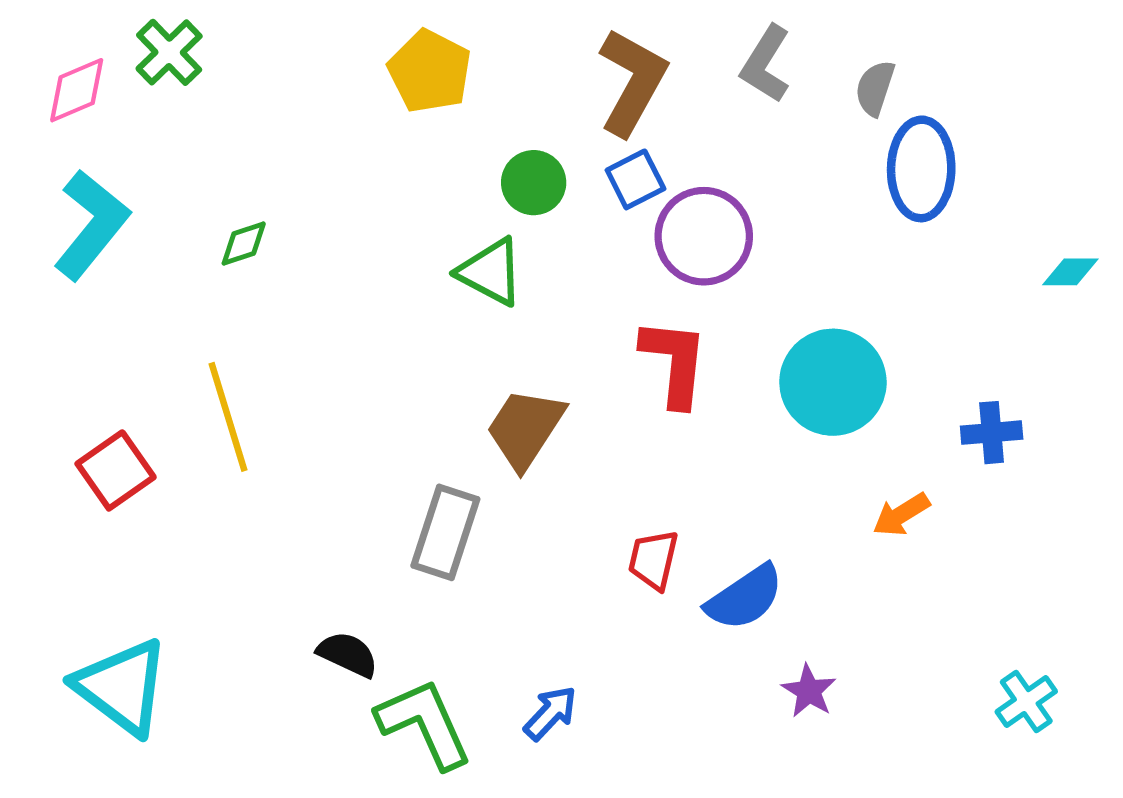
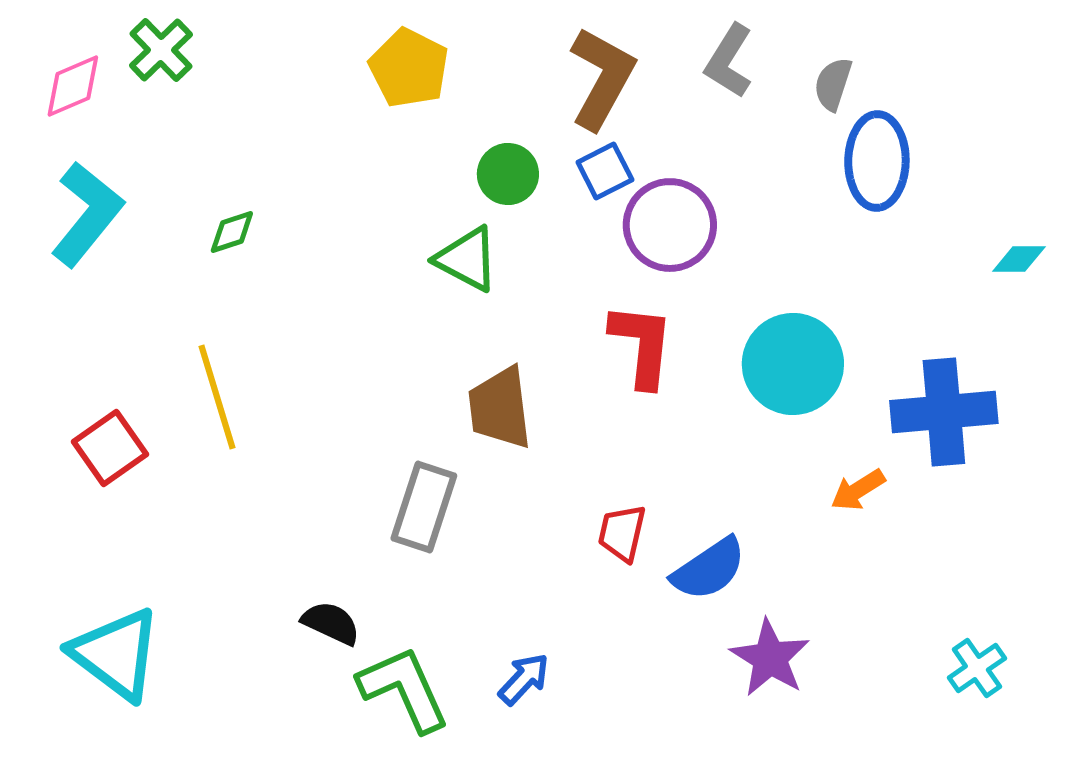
brown trapezoid: (525, 428) -> (500, 408), turned -40
blue cross: (992, 433) -> (944, 412), size x1.8
purple star: (809, 691) -> (770, 658), size x1.5

